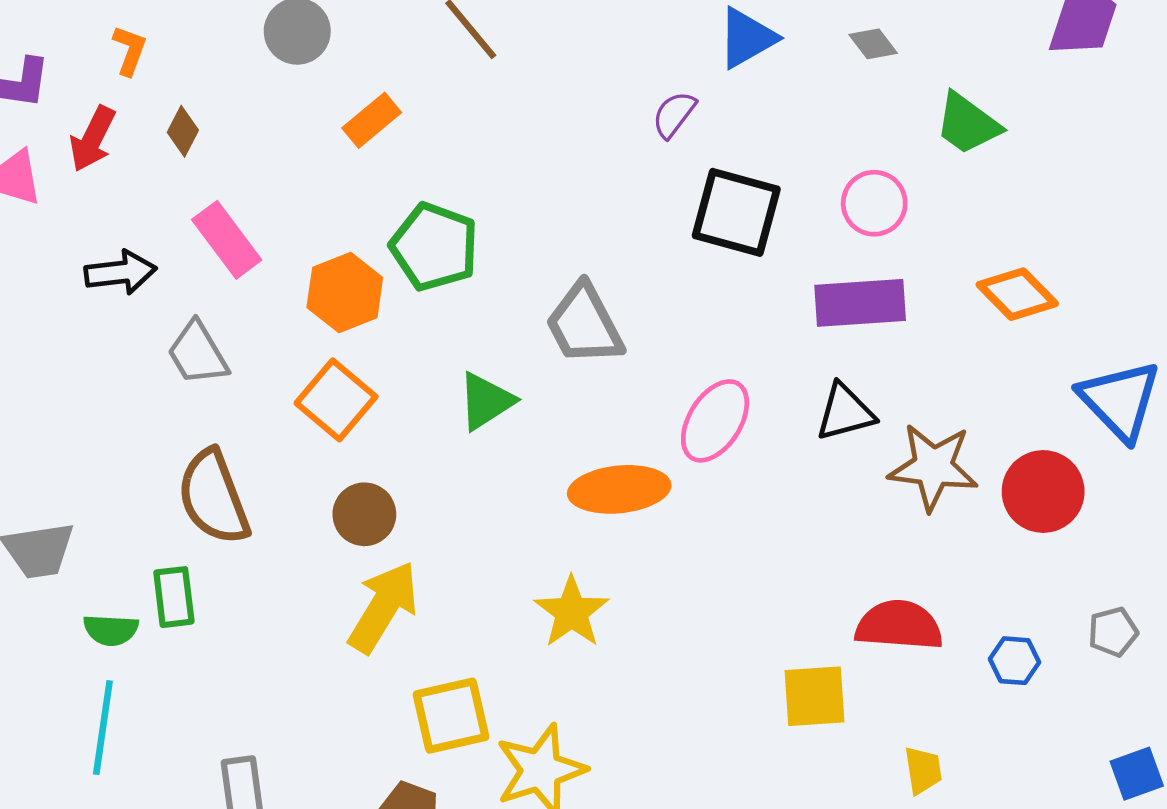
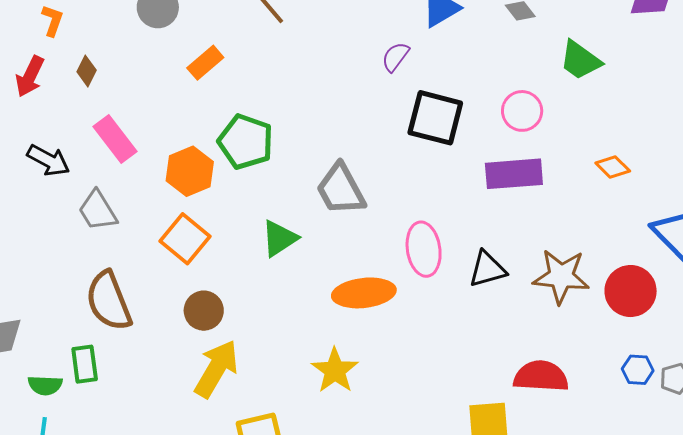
black arrow: (120, 272) -> (48, 160), turned 36
orange diamond: (1017, 294) -> (613, 167), size x0.7
black triangle: (845, 412) -> (487, 269), moved
pink ellipse: (715, 421) -> (424, 249), turned -40
blue hexagon: (1015, 661) -> (638, 370), moved

